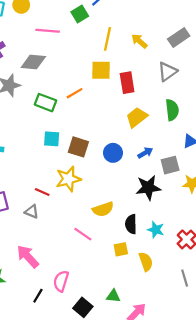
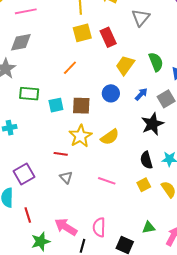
orange line: (75, 93) -> (70, 68), moved
green rectangle: (46, 103) -> (29, 94), moved
green semicircle: (172, 110) -> (156, 62), moved
blue circle: (113, 153) -> (111, 93), moved
yellow semicircle: (103, 209) -> (110, 137), moved
gray triangle: (32, 212) -> (66, 177), moved, turned 40
pink arrow: (28, 257) -> (66, 227), moved

